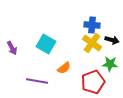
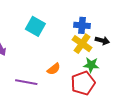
cyan square: (46, 44) -> (35, 26), moved
green star: (110, 64) -> (91, 65), moved

